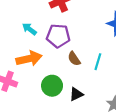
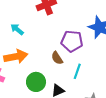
purple pentagon: (58, 36) -> (72, 41), moved
cyan line: (98, 62) -> (77, 71), moved

